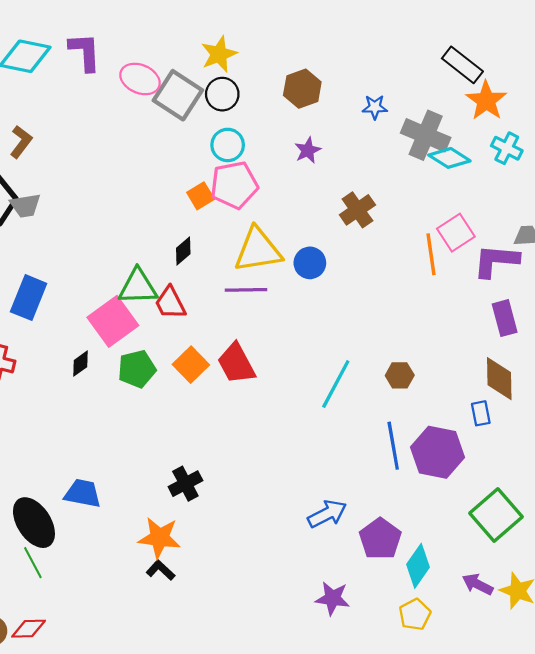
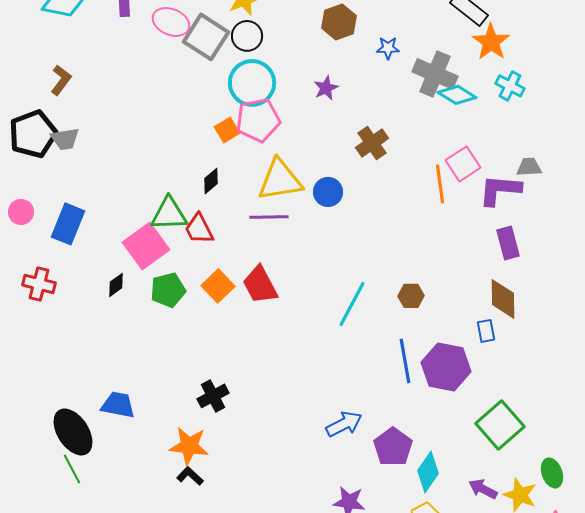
brown hexagon: (302, 89) -> (339, 22), moved
cyan circle: (228, 145) -> (252, 83), size x1.5

